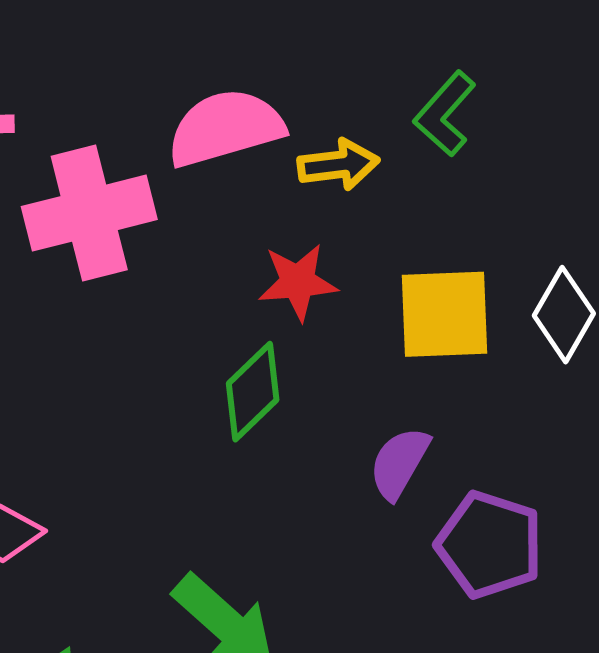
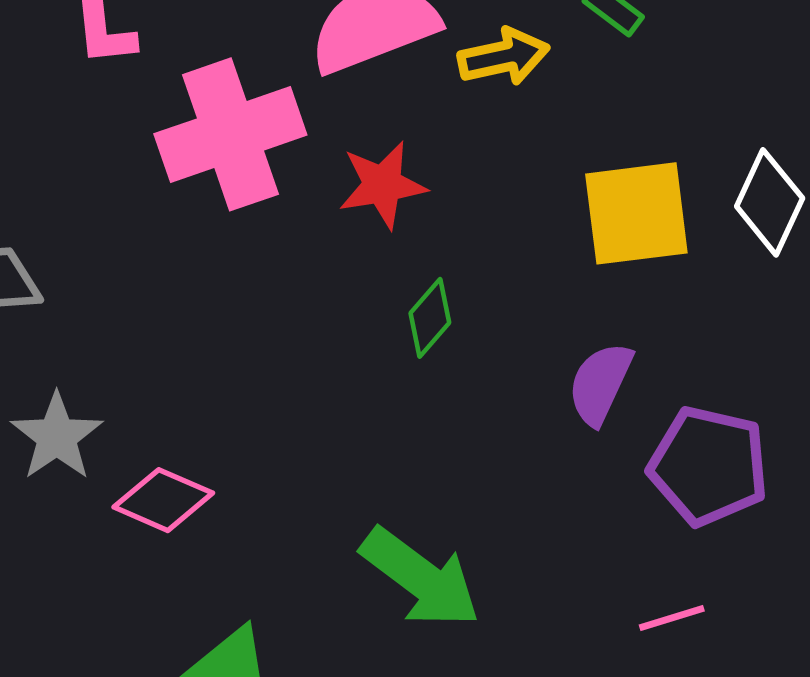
red star: (298, 282) -> (382, 185), moved
green diamond: (253, 392) -> (430, 318), size x0.7

